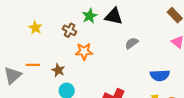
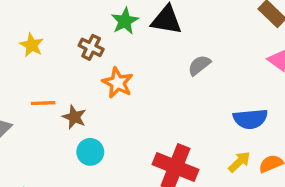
orange star: (84, 51) -> (118, 83), turned 30
orange line: (33, 65) -> (43, 103), moved

